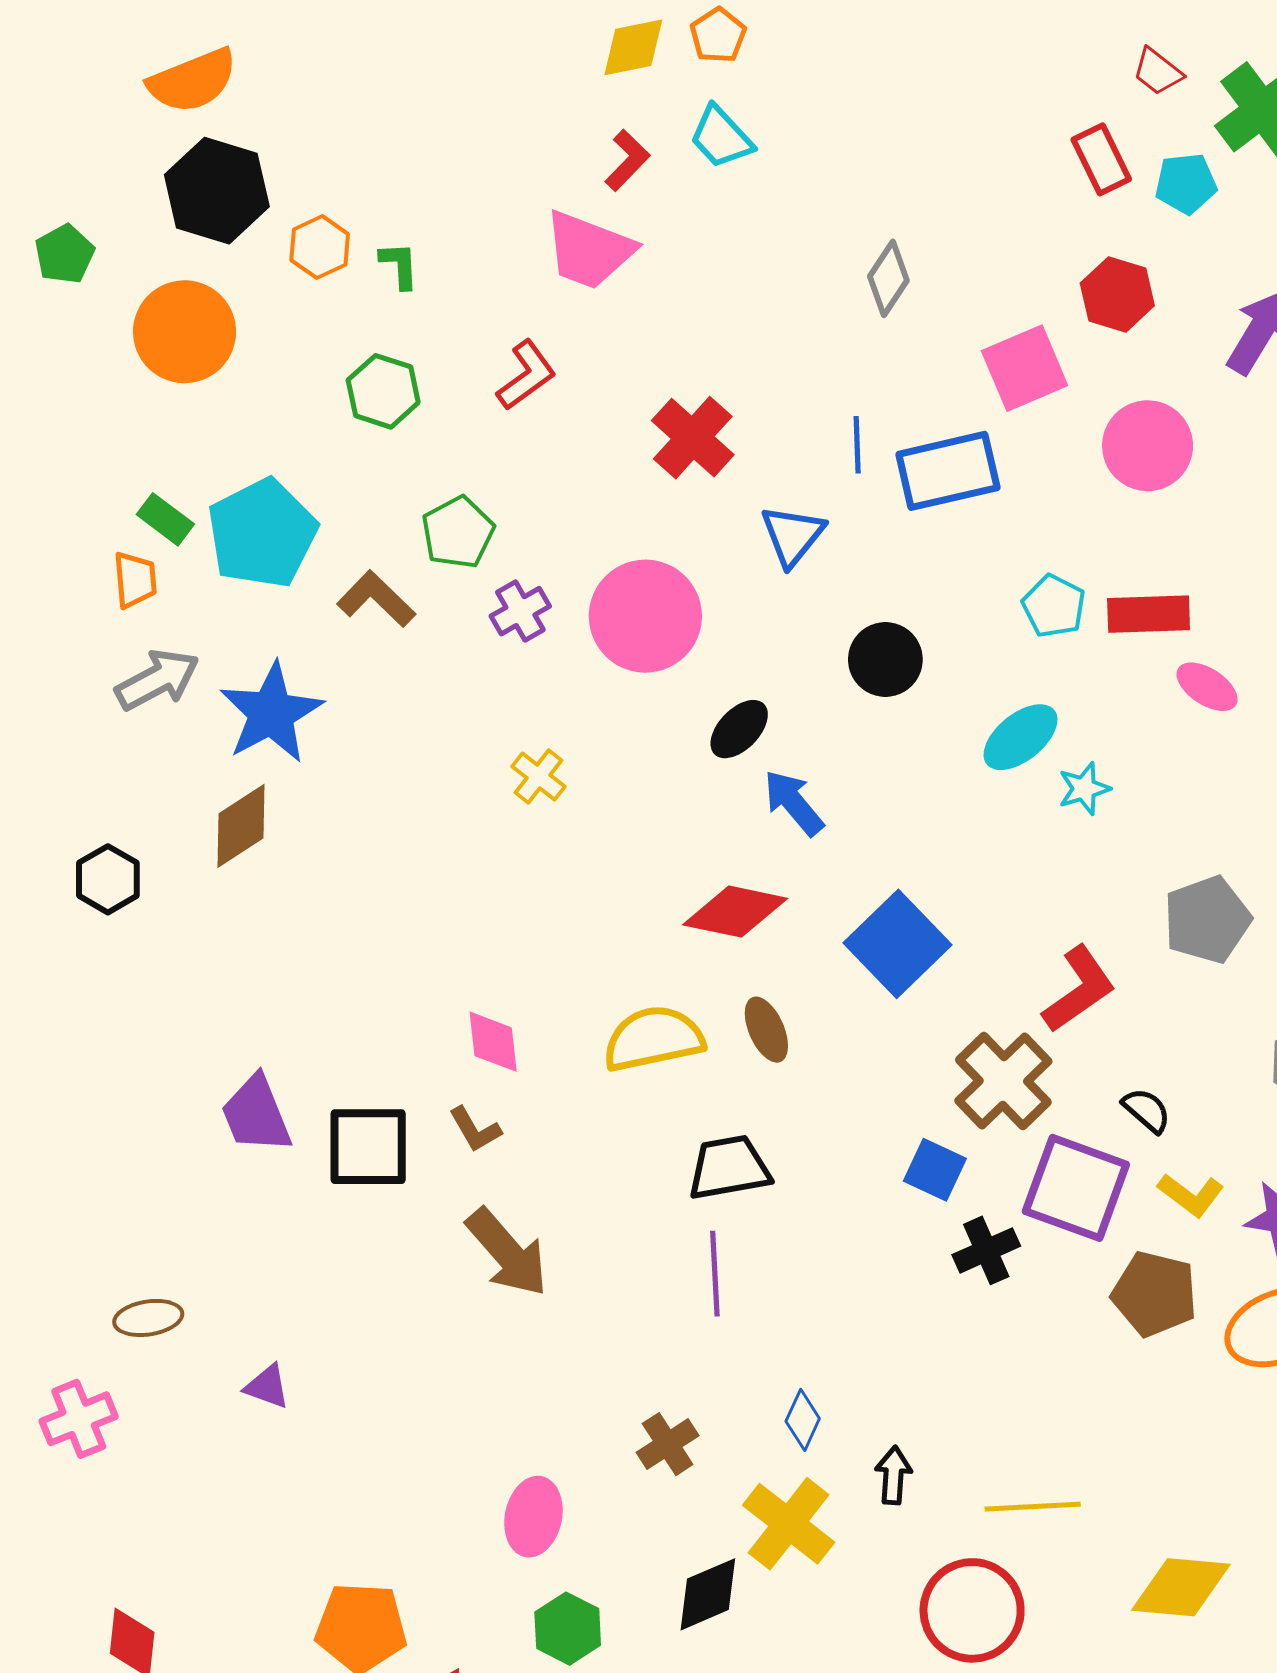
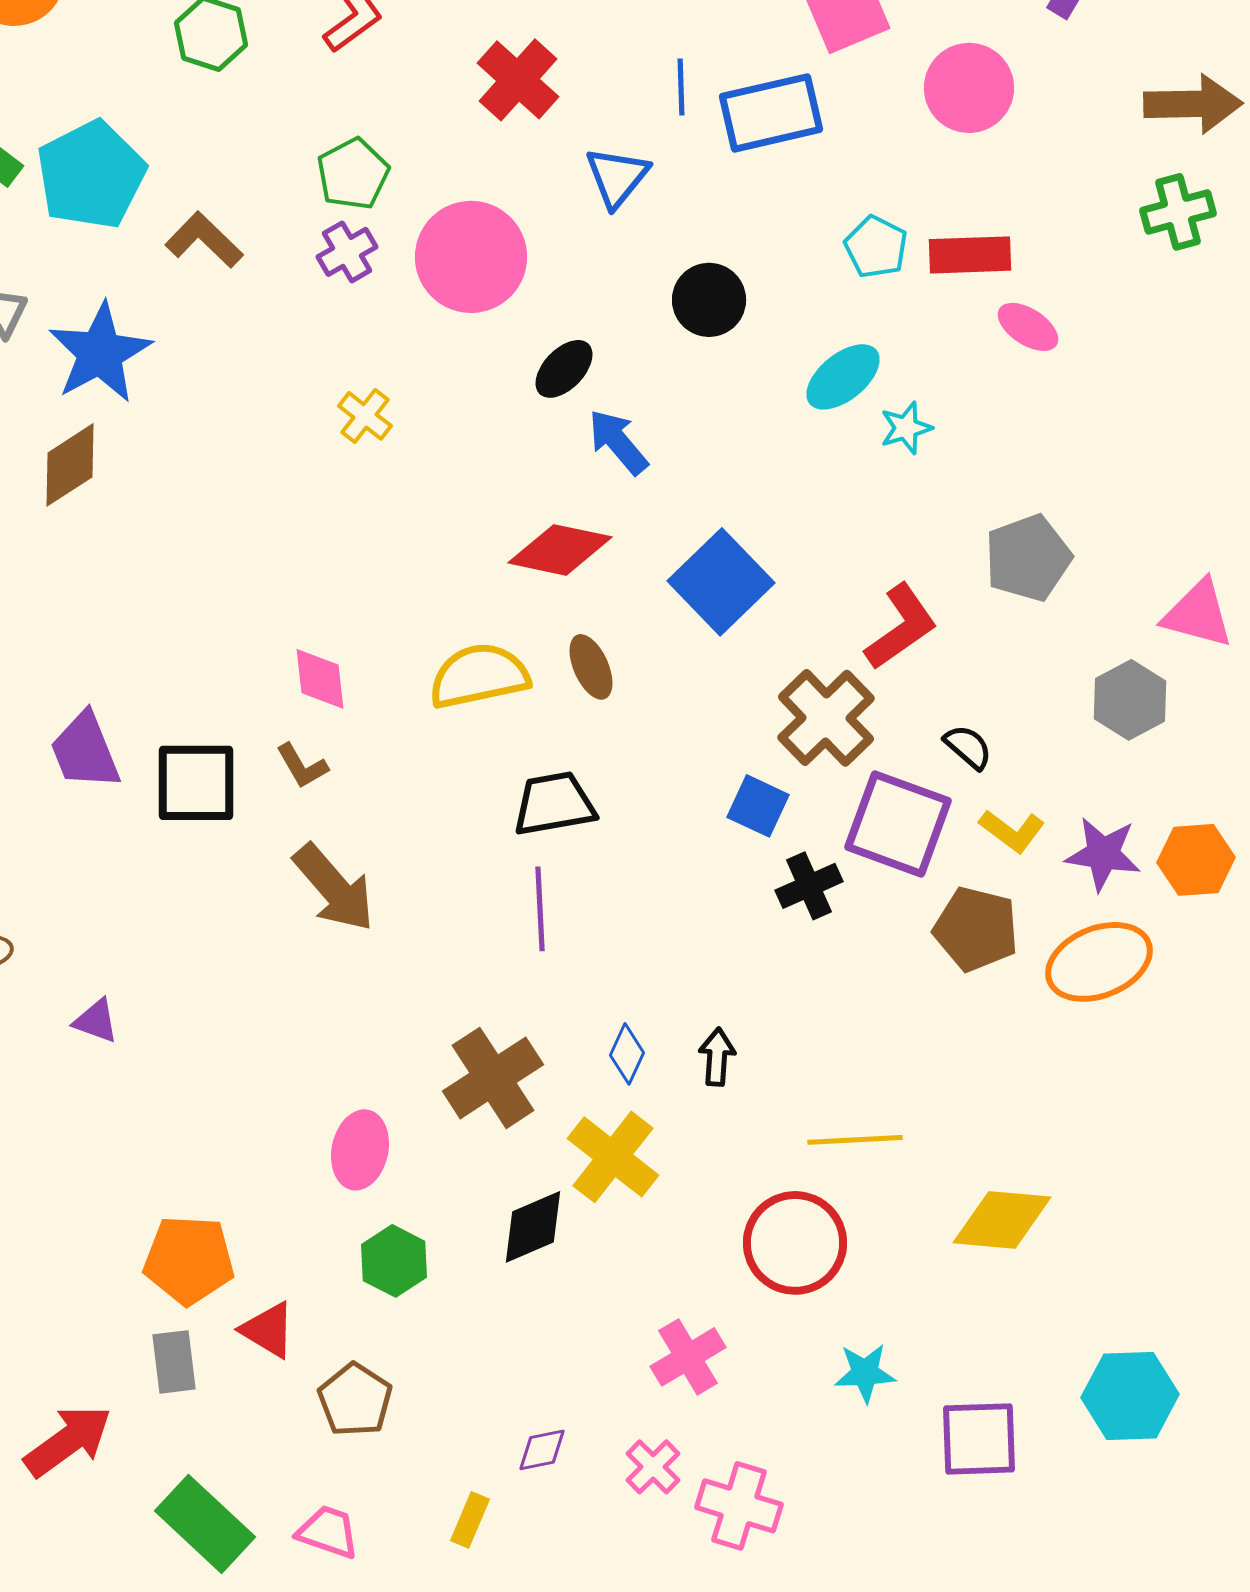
green pentagon: (458, 532) -> (353, 174), moved
brown cross: (668, 1444) -> (493, 1078), size x1.6
black arrow: (893, 1475) -> (717, 1057), moved

